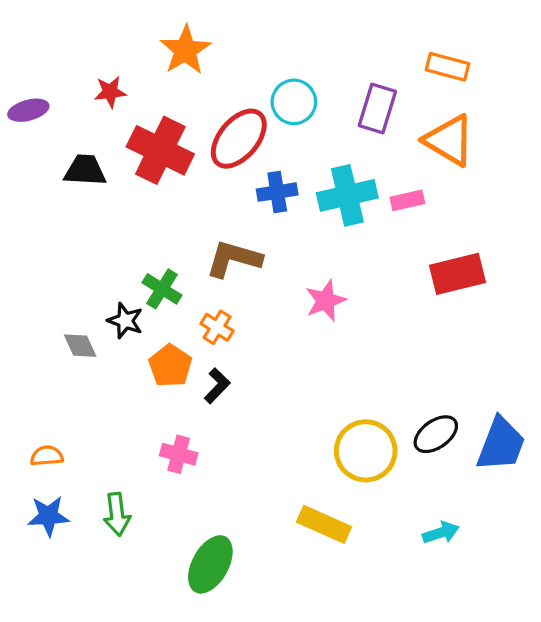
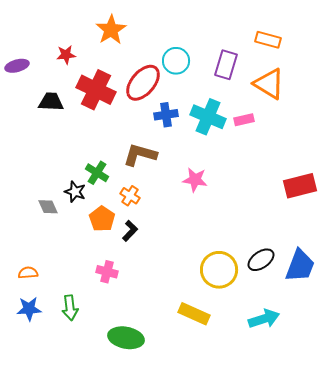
cyan cross: (347, 195) -> (208, 117), turned 36
red rectangle: (458, 274) -> (300, 186), moved
pink star: (326, 301) -> (195, 180), turned 30
cyan arrow: (441, 533) -> (264, 319), size x1.4
green ellipse: (210, 564) -> (126, 338), turned 72

